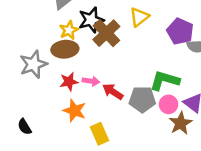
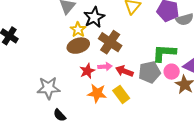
brown cross: (106, 33) -> (110, 42), moved
gray star: (33, 64) -> (48, 88), moved, turned 30
yellow rectangle: (99, 134) -> (121, 94), moved

